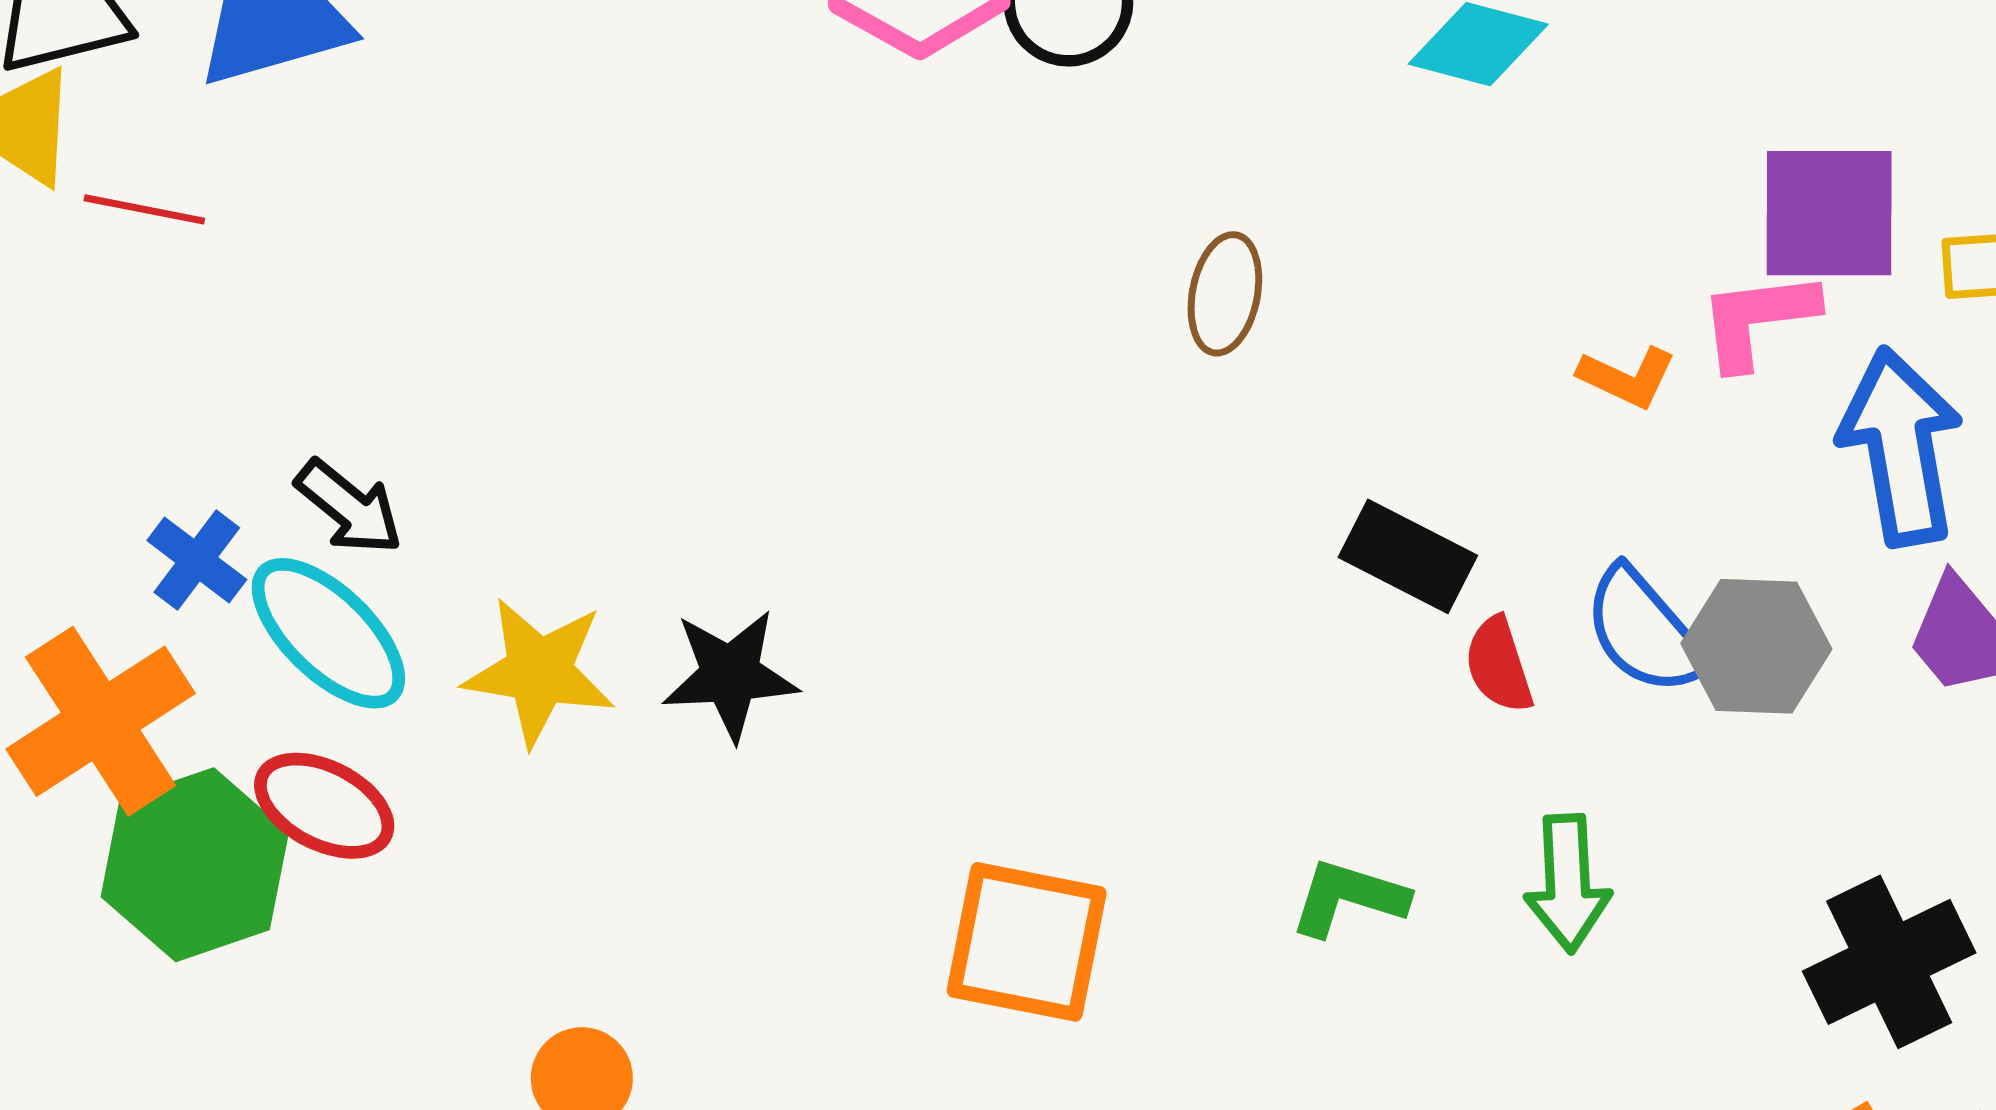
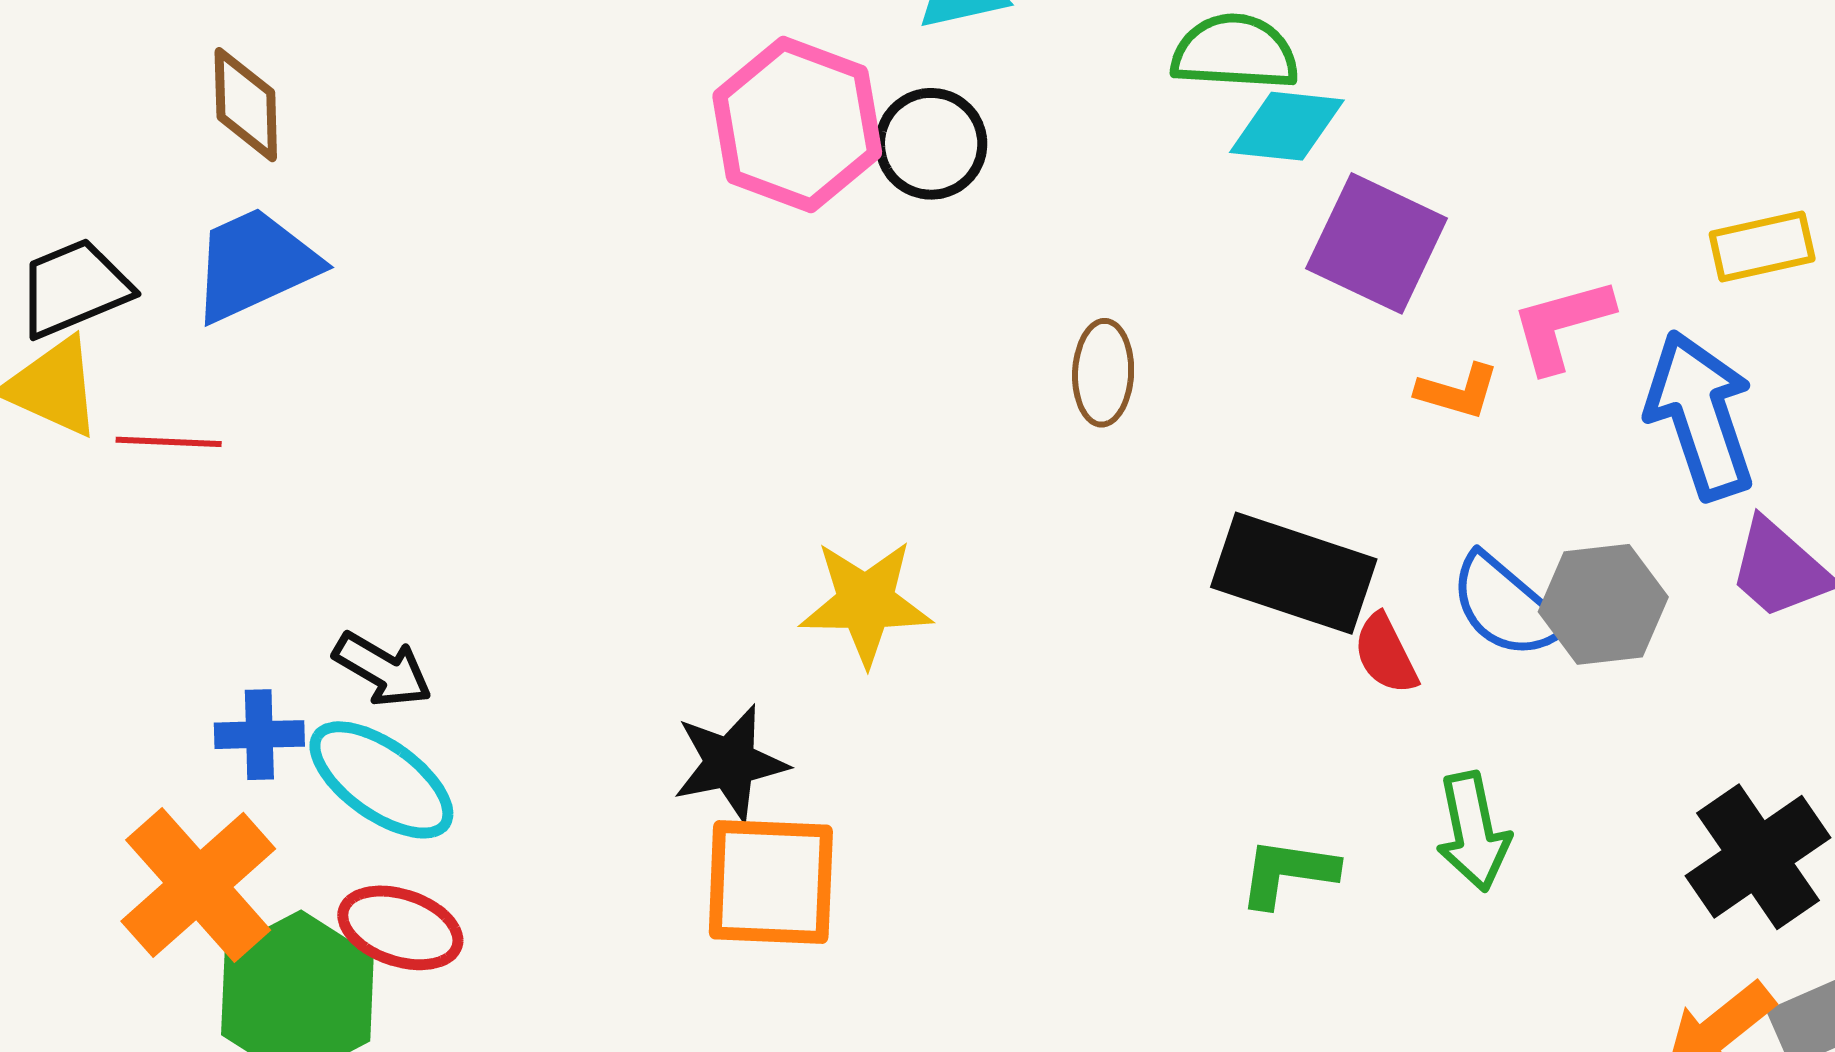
purple square: (1829, 213) -> (1377, 243), moved, turned 34
black rectangle: (1408, 556) -> (1294, 573), size x1.4
blue cross: (197, 560) -> (259, 735), turned -30
yellow star: (539, 671) -> (866, 603), moved
orange square: (1027, 942) -> (771, 882), moved

